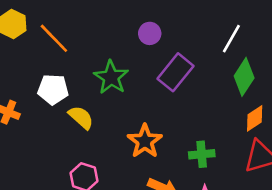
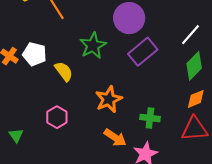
purple circle: (150, 33) -> (129, 18), size x1.8
white pentagon: (53, 89) -> (35, 54), moved

